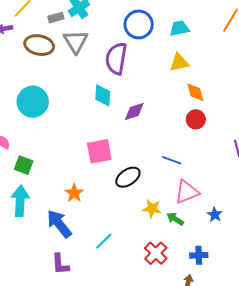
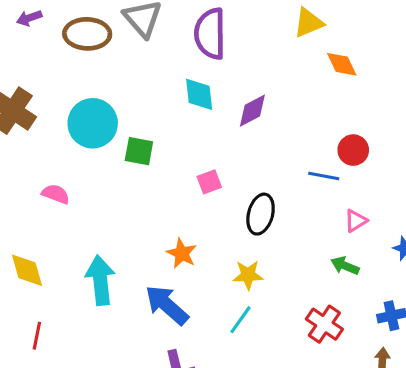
red circle: (196, 119) -> (353, 150), moved
pink square: (99, 151) -> (209, 182), size x0.6
green square: (24, 165) -> (139, 151), moved
black ellipse: (128, 177) -> (261, 214), turned -30
pink triangle: (187, 192) -> (356, 221), size x0.6
yellow star: (152, 209) -> (248, 275), moved

